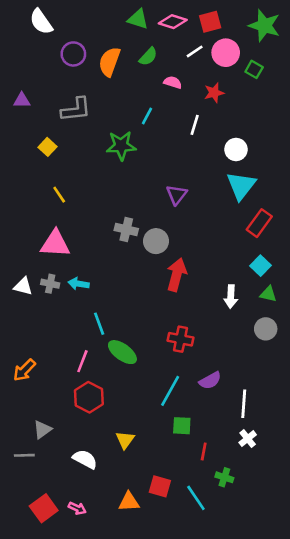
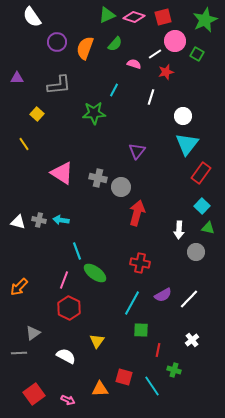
green triangle: (138, 19) -> (107, 15), turned -42
green star: (264, 26) -> (205, 20), turned 30
white line: (195, 51) -> (155, 54), moved
yellow line: (59, 195) -> (24, 144), moved
pink triangle: (55, 244) -> (62, 173), moved, turned 30
gray circle: (266, 329) -> (196, 252), moved
white line: (244, 404) -> (189, 299), moved, turned 40
pink arrow: (77, 508) -> (68, 400), moved

